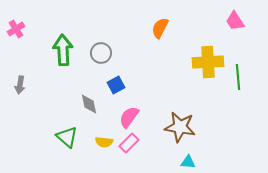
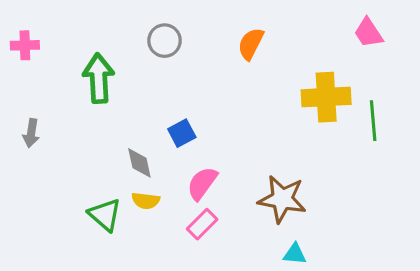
pink cross: (16, 29) -> (25, 45), turned 30
gray circle: (101, 53) -> (165, 41), moved
yellow semicircle: (104, 142) -> (146, 201), moved

